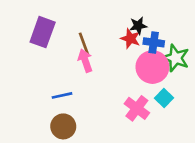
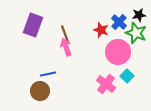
black star: (138, 26) -> (139, 15), moved
blue cross: (154, 42) -> (119, 22), moved, turned 35
green star: (176, 58) -> (136, 33), moved
brown circle: (63, 126) -> (40, 91), moved

